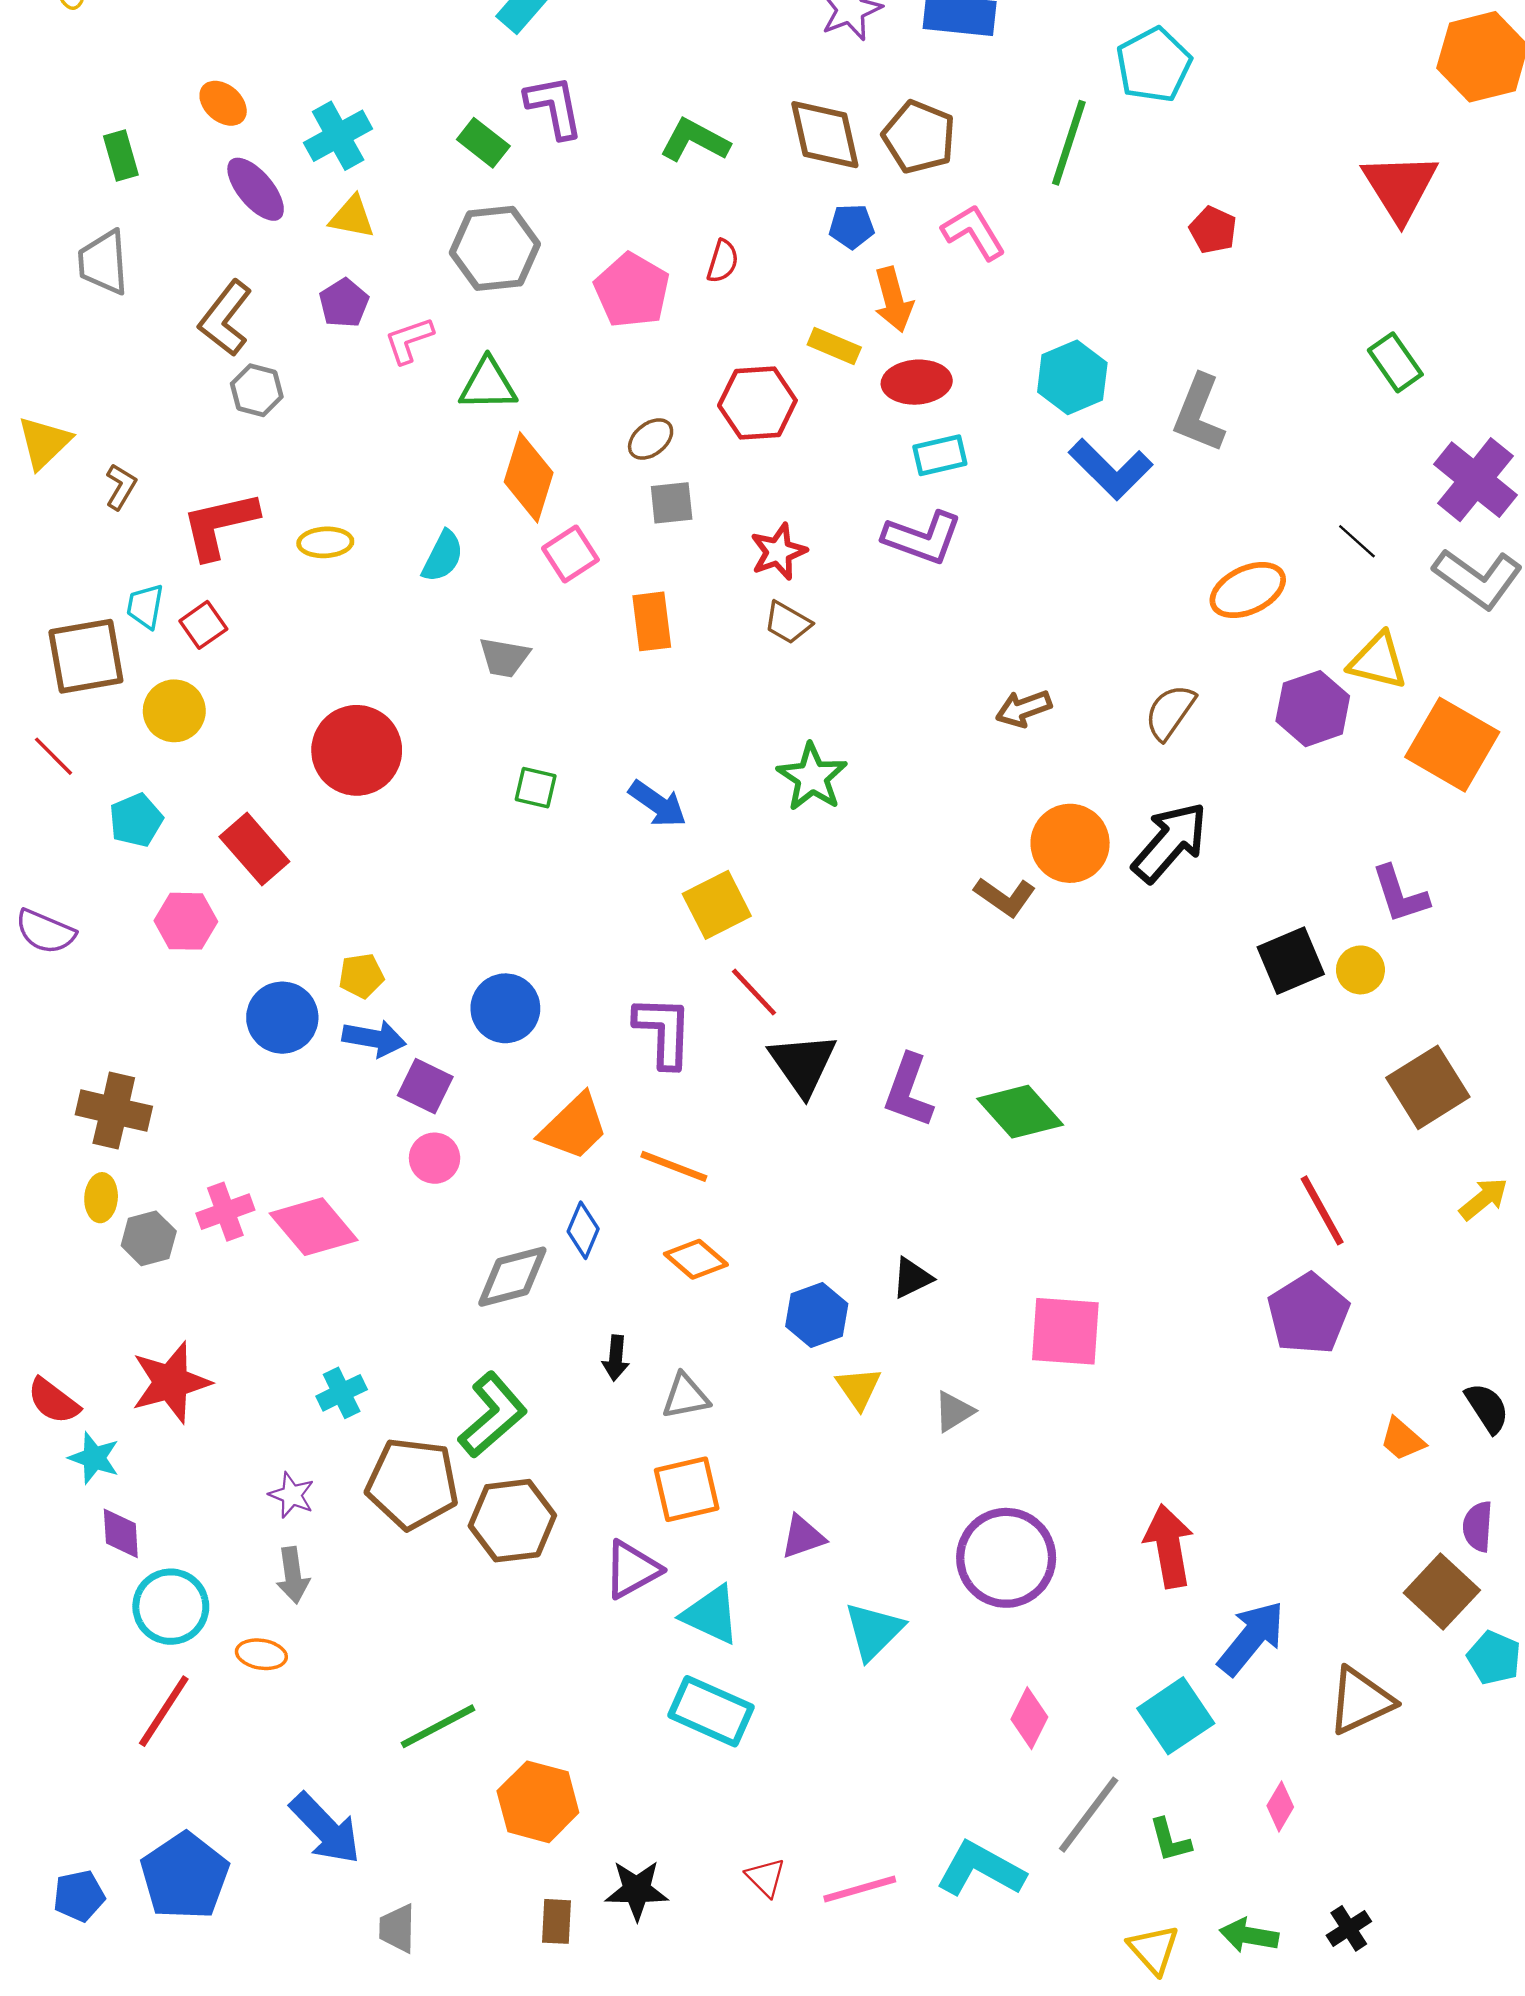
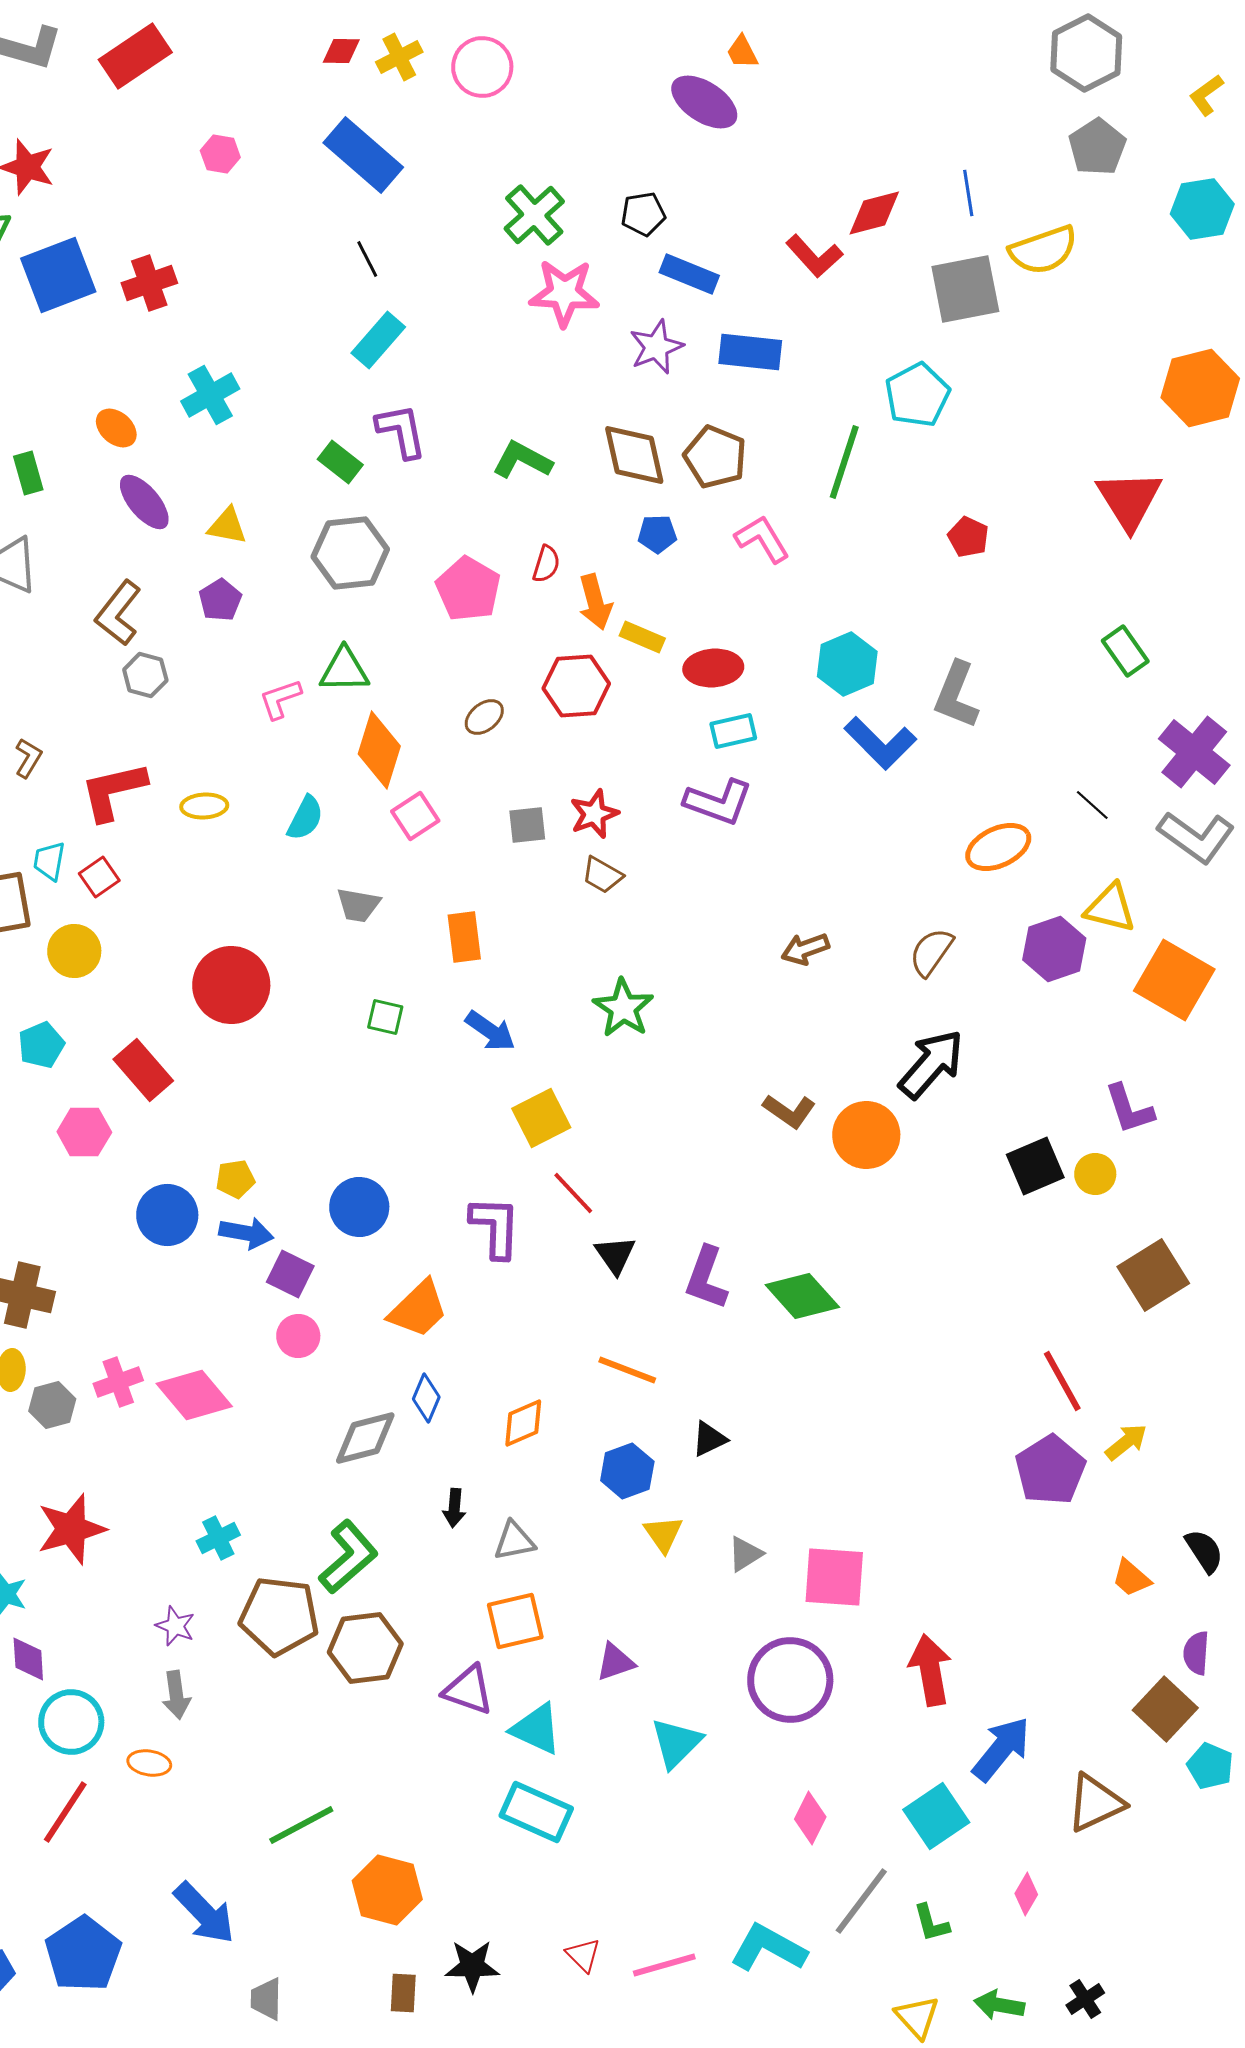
cyan cross: (338, 136) -> (210, 395), moved
orange arrow: (893, 300) -> (595, 602), moved
pink L-shape: (409, 340) -> (280, 699), moved
gray square: (672, 503) -> (527, 825), moved
orange rectangle: (652, 621) -> (464, 937), moved
orange circle: (1070, 843) -> (866, 1135), moved
black triangle: (803, 1064) -> (615, 1255), size x0.7
orange line: (674, 1166) -> (627, 1370), moved
yellow arrow: (1484, 1199) -> (1126, 1442), moved
orange diamond: (696, 1259) -> (523, 1423), turned -64
pink square: (1065, 1331) -> (834, 1577), moved
purple triangle: (632, 1569) -> (468, 1690), turned 48

